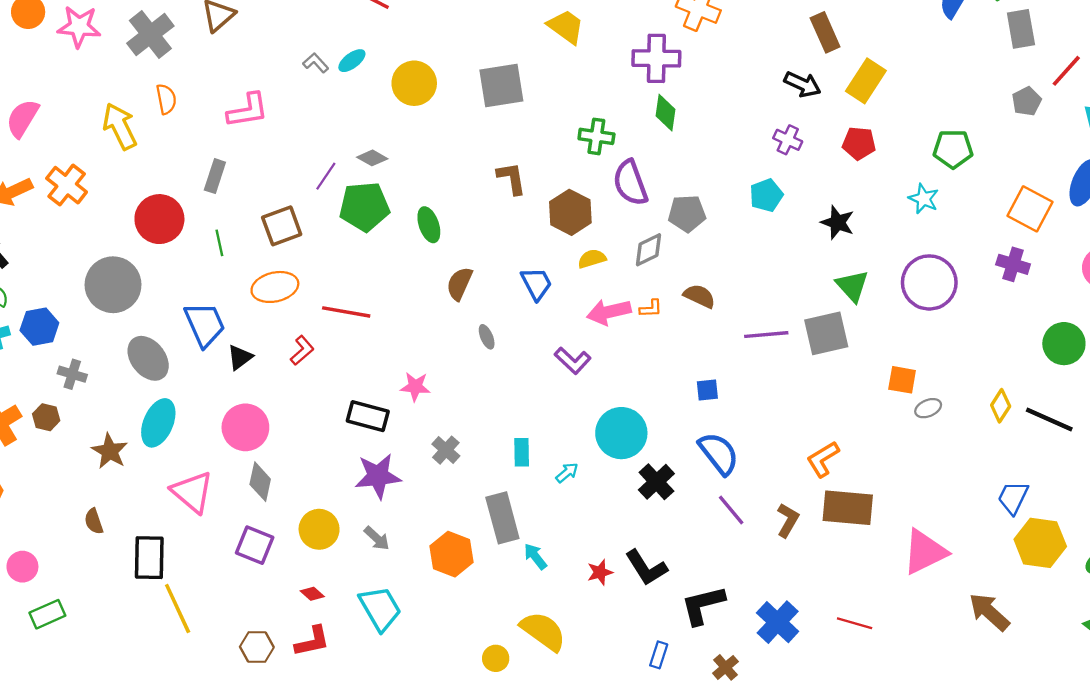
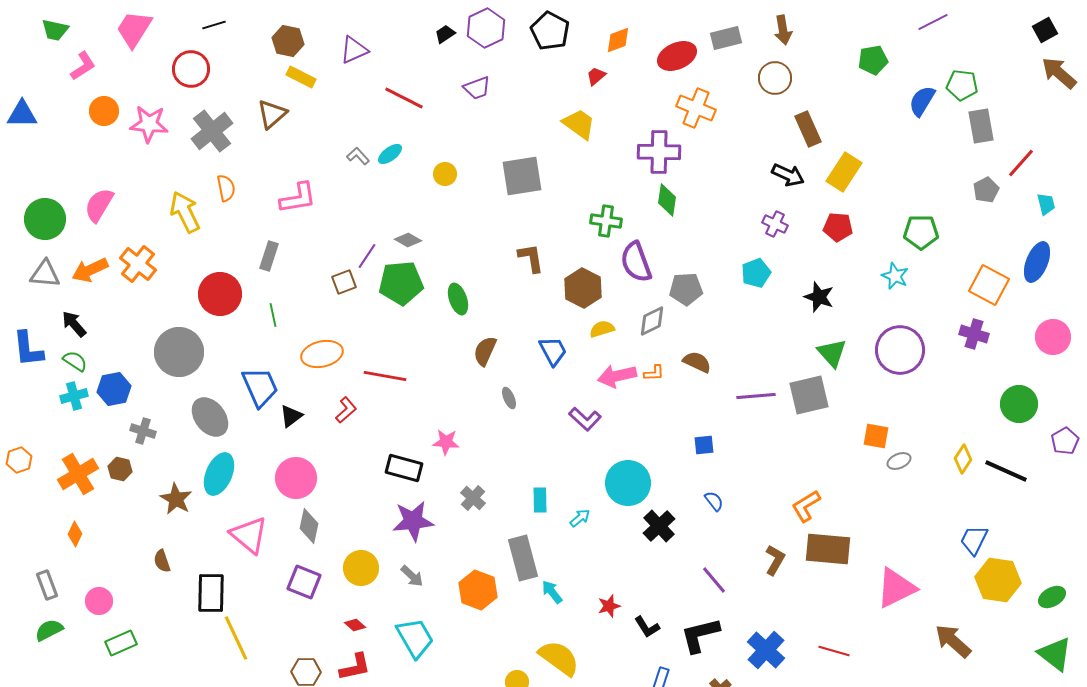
yellow circle: (414, 83) -> (445, 174), size x0.6
brown square: (282, 226) -> (344, 282), moved, size x0.7
blue semicircle: (719, 453) -> (714, 501), size x0.5
purple line: (731, 510) -> (714, 580), moved
black L-shape: (646, 568) -> (647, 627), moved, size x0.7

